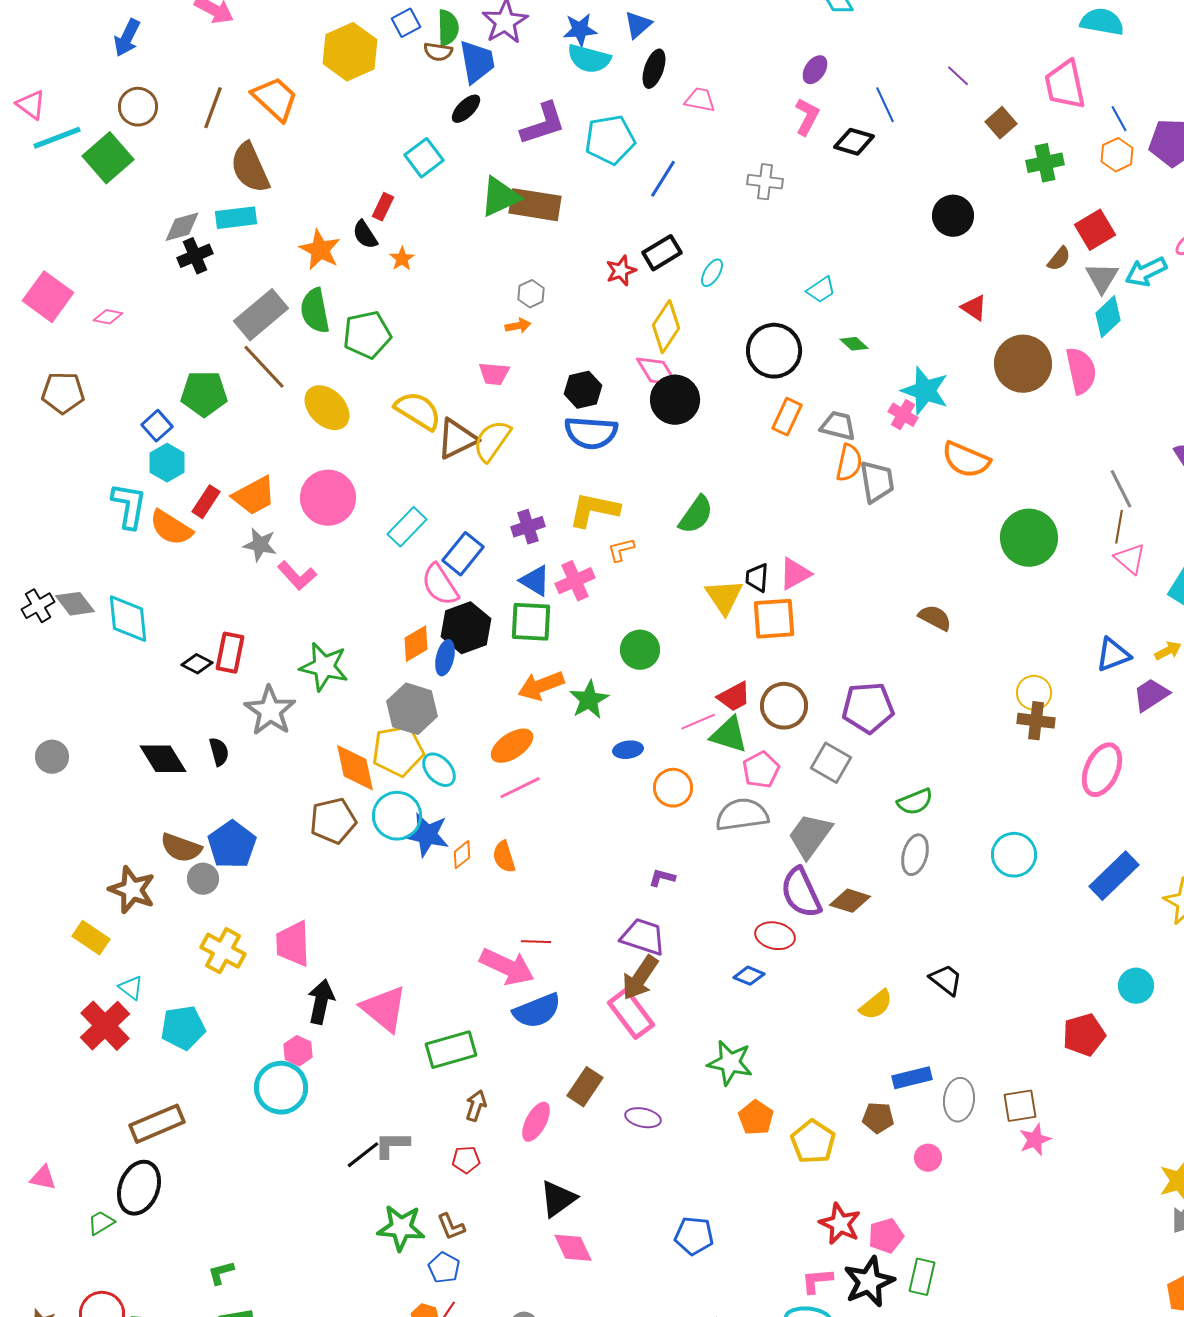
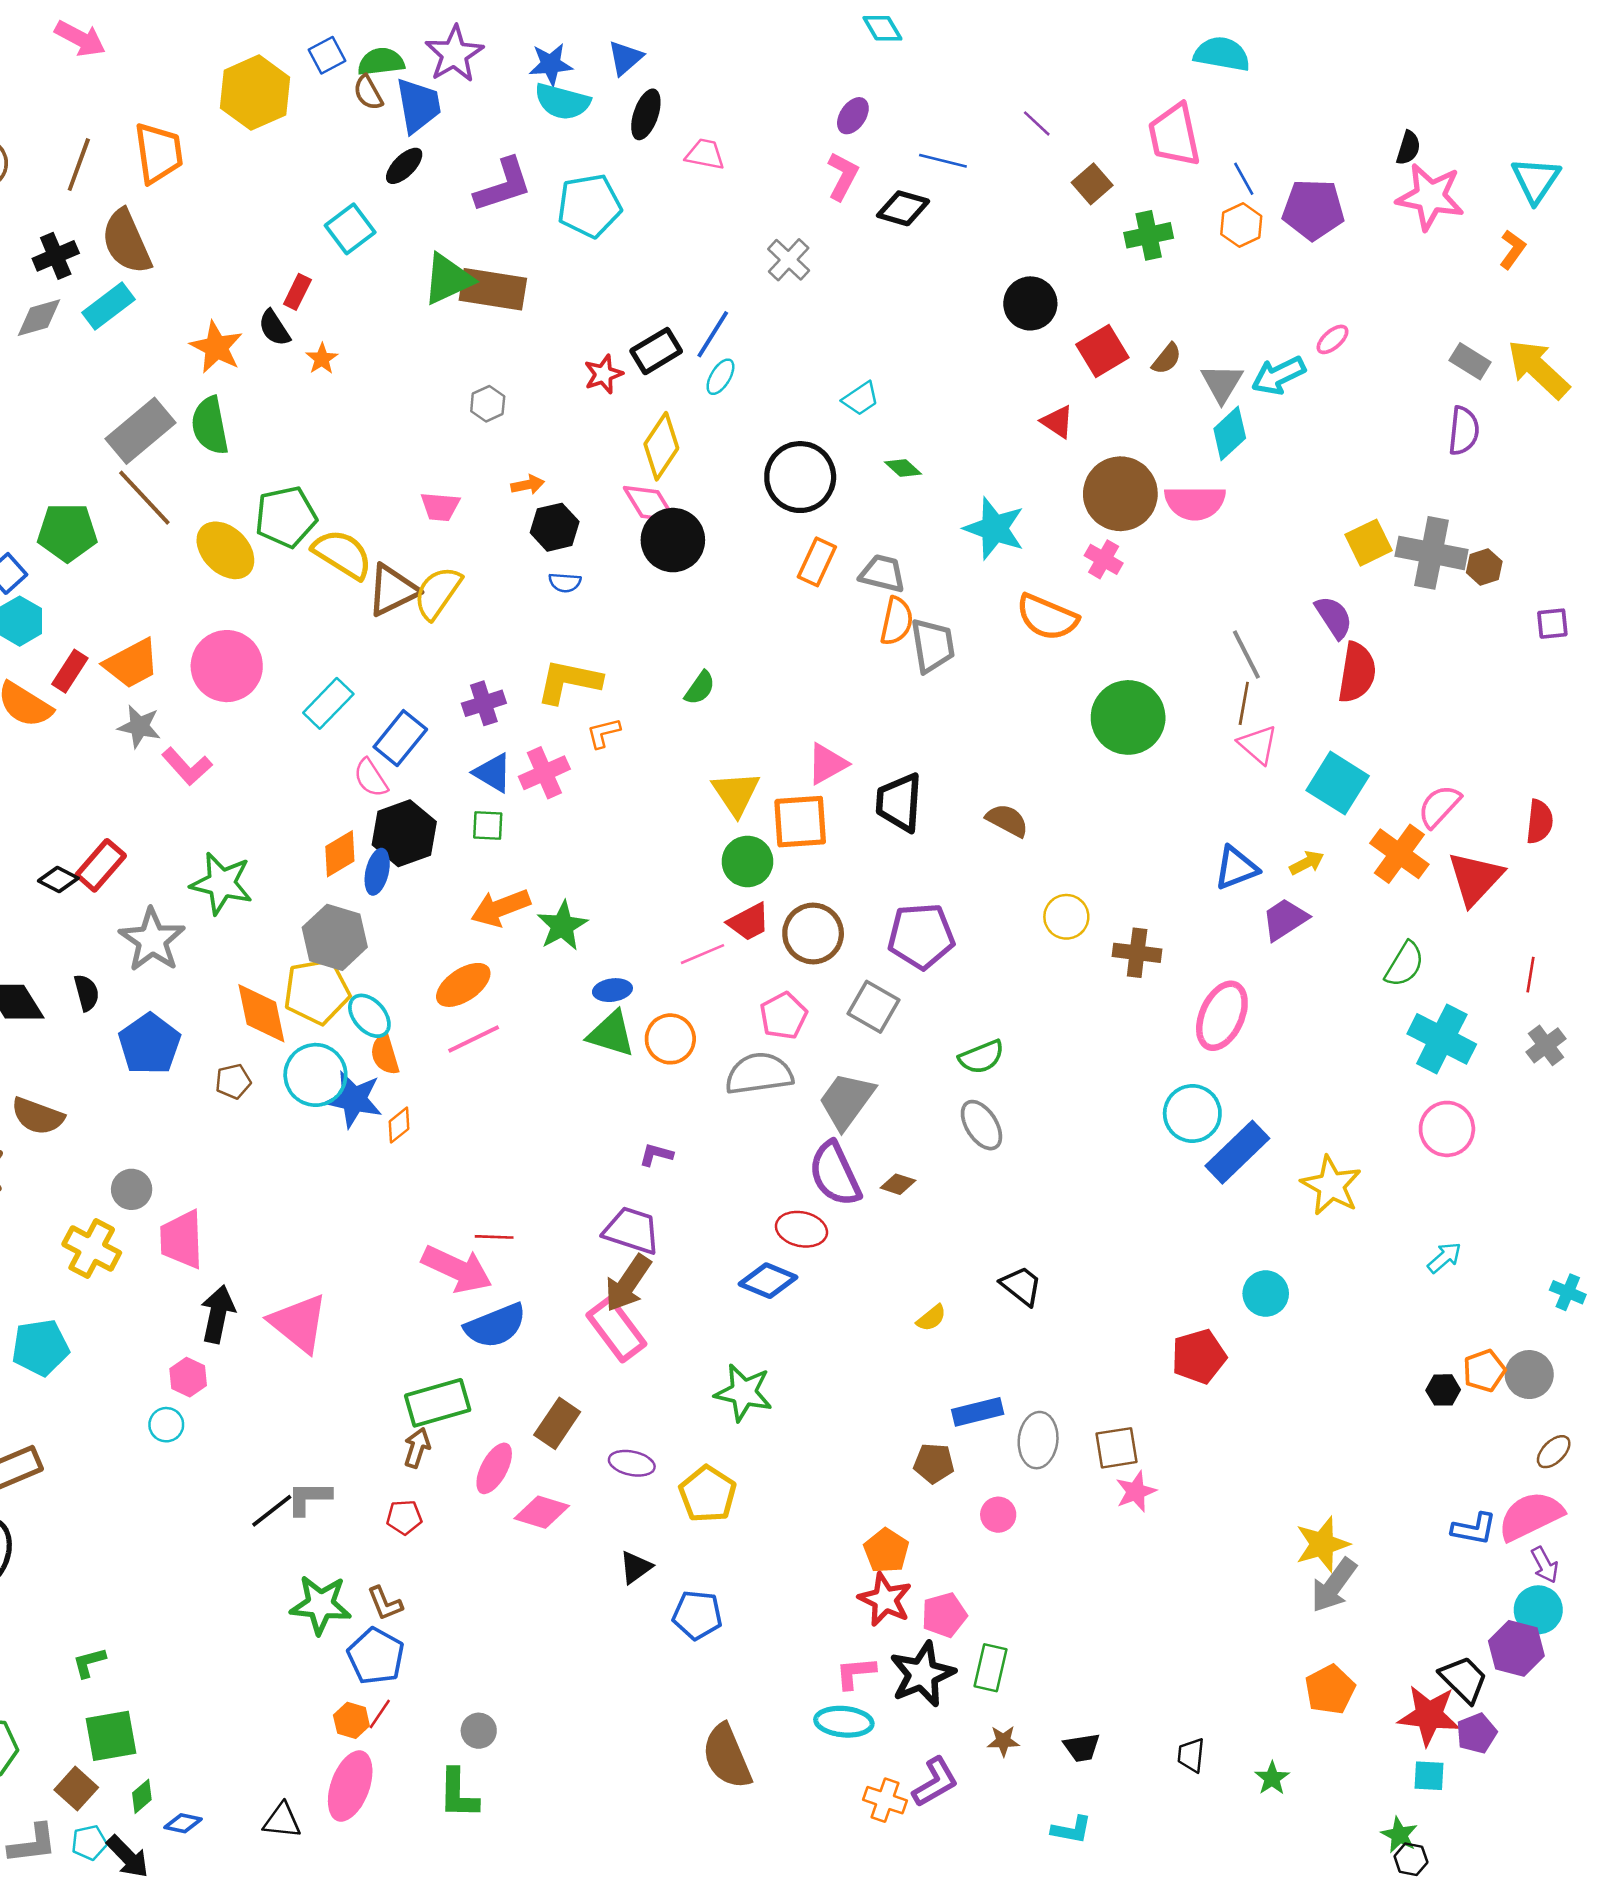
green semicircle: (448, 28) -> (381, 62), turned -96
brown semicircle: (438, 52) -> (368, 93), turned 52
orange trapezoid: (275, 99) -> (159, 153), turned 39
blue line: (885, 105) -> (943, 161), turned -51
blue line: (663, 179) -> (713, 334), moved
gray cross: (765, 182) -> (789, 260), turned 36
cyan rectangle: (236, 218) -> (108, 306), turned -30
red square: (1095, 230) -> (1102, 351), moved
black cross: (195, 256) -> (56, 256), moved
orange arrow: (518, 326) -> (528, 485), moved
green pentagon: (367, 335) -> (286, 517), moved
pink semicircle: (1081, 371) -> (1195, 503), turned 102
pink cross: (903, 415) -> (1104, 559), moved
blue semicircle: (591, 433) -> (565, 582), size x0.5
green semicircle: (696, 515) -> (700, 688), size x0.7
black trapezoid: (757, 578) -> (899, 802), moved, size x1.6
pink semicircle: (440, 585) -> (371, 778), size x0.7
green square: (531, 622) -> (488, 825), size x0.6
green circle: (640, 650) -> (747, 861), moved
red rectangle: (230, 653) -> (101, 865), turned 30
yellow circle: (1034, 693) -> (1066, 917), moved
green triangle: (729, 735) -> (611, 1034), moved
brown pentagon: (333, 821) -> (233, 1081), size x0.6
blue pentagon: (232, 845) -> (150, 1044), moved
gray ellipse: (915, 855) -> (981, 1125), turned -48
cyan circle: (1014, 855) -> (1192, 1114), moved
orange semicircle: (504, 857) -> (385, 1054), moved
gray circle: (203, 879) -> (132, 1189), moved
brown diamond: (850, 901) -> (898, 1184), size x0.7
blue diamond: (749, 976) -> (768, 1281), size x1.4
yellow semicircle: (876, 1005) -> (931, 1318), size x0.7
green rectangle: (451, 1050) -> (438, 1403), moved
cyan circle: (281, 1088) -> (166, 1425), size x0.5
orange pentagon: (756, 1118) -> (886, 1551), moved
yellow pentagon: (813, 1142) -> (708, 1494), moved
black triangle: (558, 1199) -> (636, 1567), moved, size x0.7
pink diamond: (573, 1248) -> (542, 1512), moved, turned -48
blue pentagon: (444, 1268) -> (376, 1656), size x1.4

